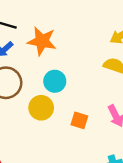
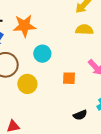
yellow circle: (41, 108) -> (27, 84), moved

